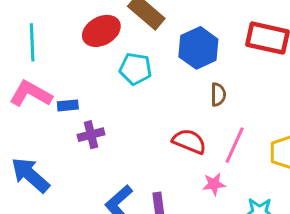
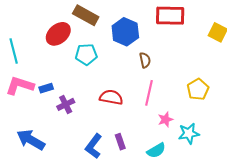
red semicircle: (189, 141) -> (111, 97), moved
pink line: (235, 145) -> (149, 93), moved
pink star: (214, 184) -> (165, 119), moved

